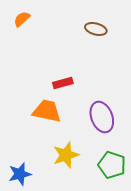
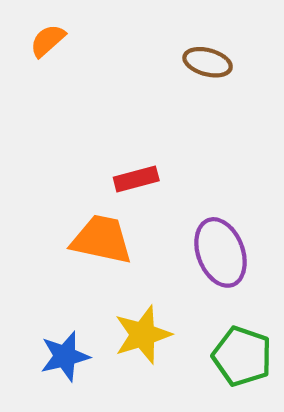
blue star: (20, 174) -> (65, 356), moved

